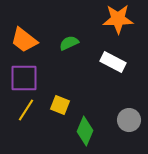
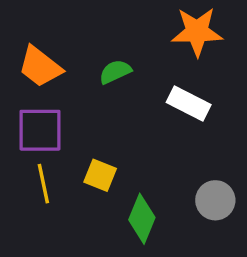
yellow line: (26, 110) -> (43, 184), turned -45

